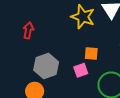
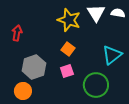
orange square: (91, 53) -> (68, 49), moved, turned 32

